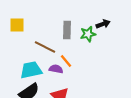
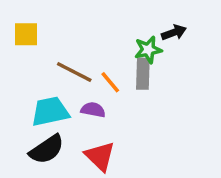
gray rectangle: (67, 30) -> (143, 74), moved
orange line: (66, 61) -> (110, 82), moved

